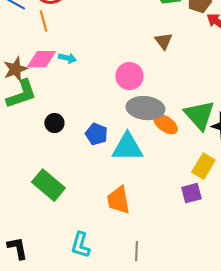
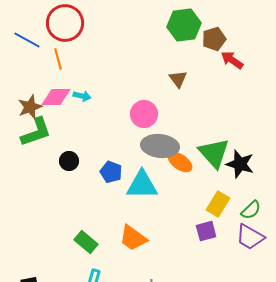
green rectangle: (48, 185) -> (86, 242), moved, size x0.7
orange trapezoid: (118, 200) -> (133, 238), turned -44

